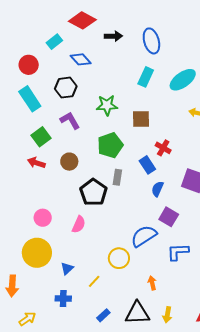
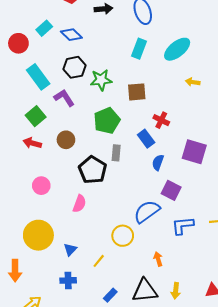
cyan rectangle: (54, 42) -> (44, 28), moved
black hexagon: (66, 88) -> (75, 67), moved
cyan rectangle: (30, 99) -> (38, 77), moved
pink circle: (43, 218) -> (41, 186), moved

